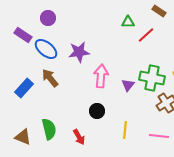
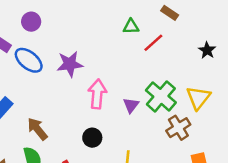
brown arrow: (50, 78) -> (37, 129), moved
green cross: (152, 78) -> (161, 96), turned 30

